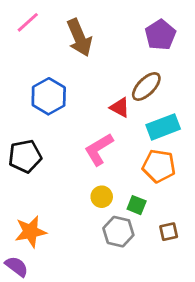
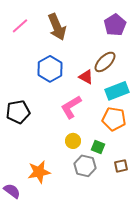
pink line: (28, 22) -> (20, 26), moved
blue hexagon: (49, 96) -> (50, 69), moved
orange star: (31, 232) -> (39, 172), moved

